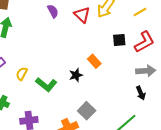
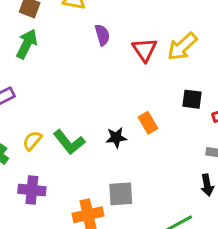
yellow semicircle: (22, 74) -> (32, 141), moved
gray square: (87, 111) -> (121, 194), turned 30

